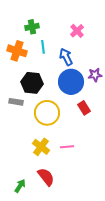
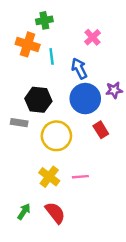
green cross: (32, 27) -> (44, 20), moved
orange cross: (17, 51) -> (28, 44), moved
green arrow: (20, 186) -> (24, 212), moved

